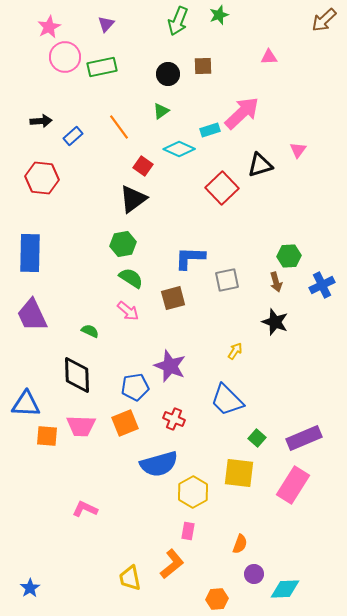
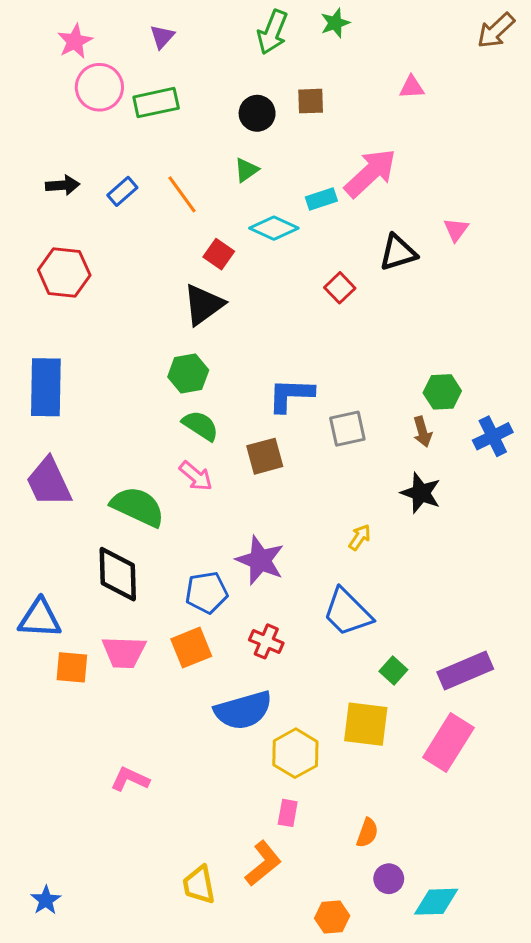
blue rectangle: (73, 136) -> (122, 191), moved
red square: (222, 188) -> (340, 288), size x0.6
green semicircle: (90, 331) -> (138, 507), size x2.0

